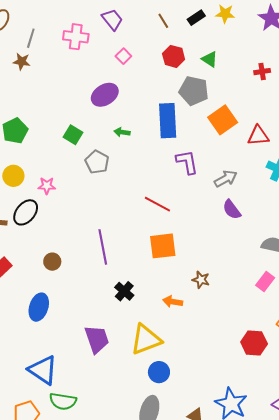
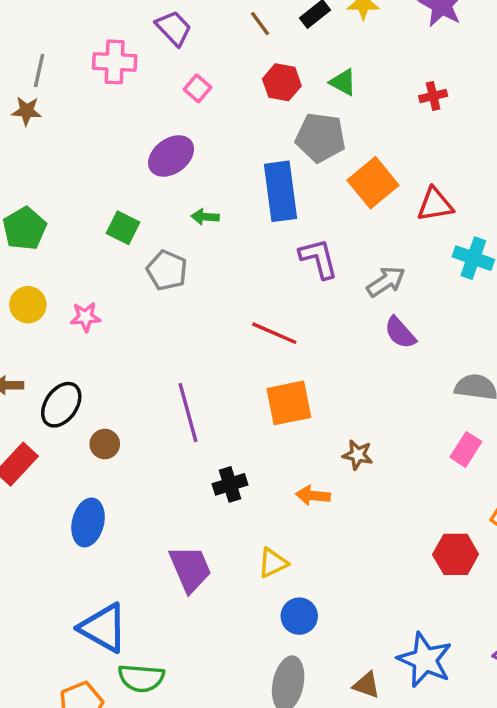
black ellipse: (26, 212) -> (61, 405), moved
black cross: (124, 291) -> (230, 484), turned 36
yellow triangle: (146, 340) -> (273, 563), size x0.6

